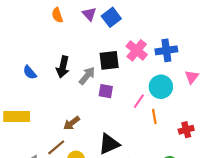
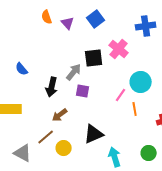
purple triangle: (89, 14) -> (68, 23), moved
blue cross: (166, 50) -> (146, 26), moved
black arrow: (63, 67) -> (52, 87), moved
purple square: (106, 91) -> (83, 91), moved

